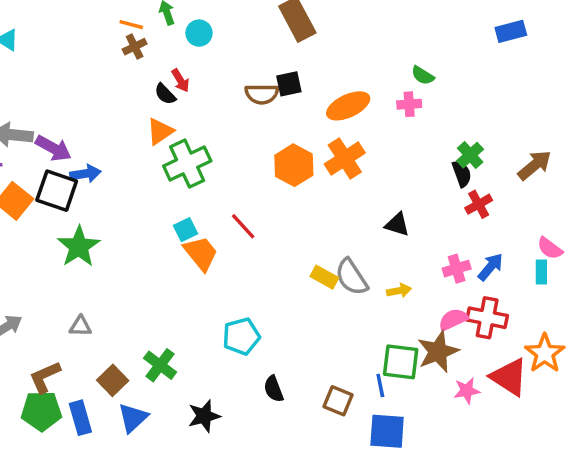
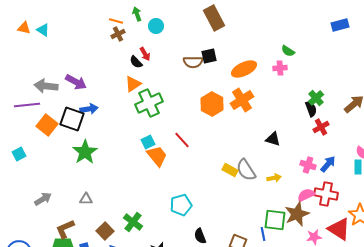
purple arrow: (53, 148) -> (76, 82), moved
pink cross: (457, 269) -> (308, 165), turned 35

